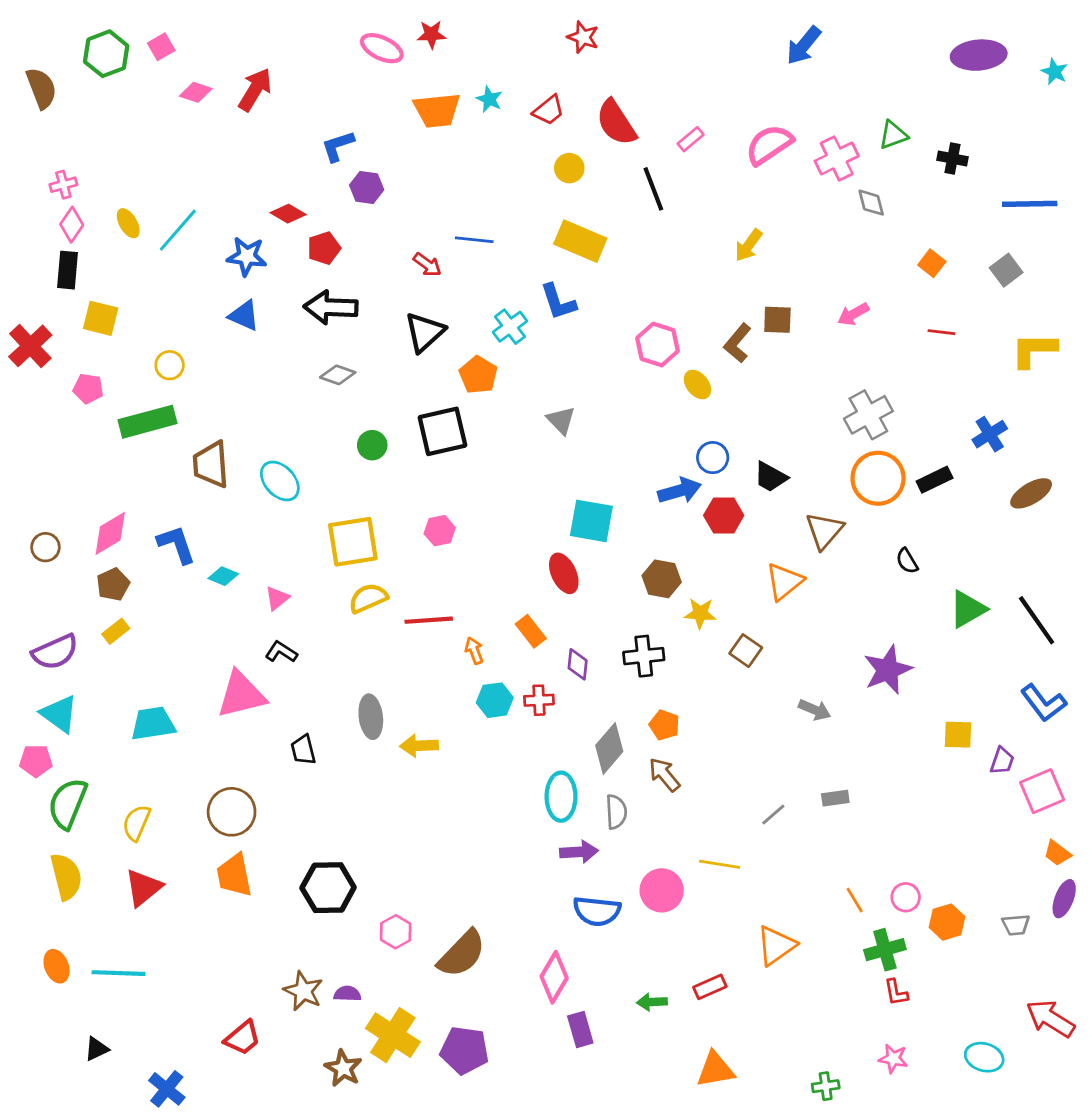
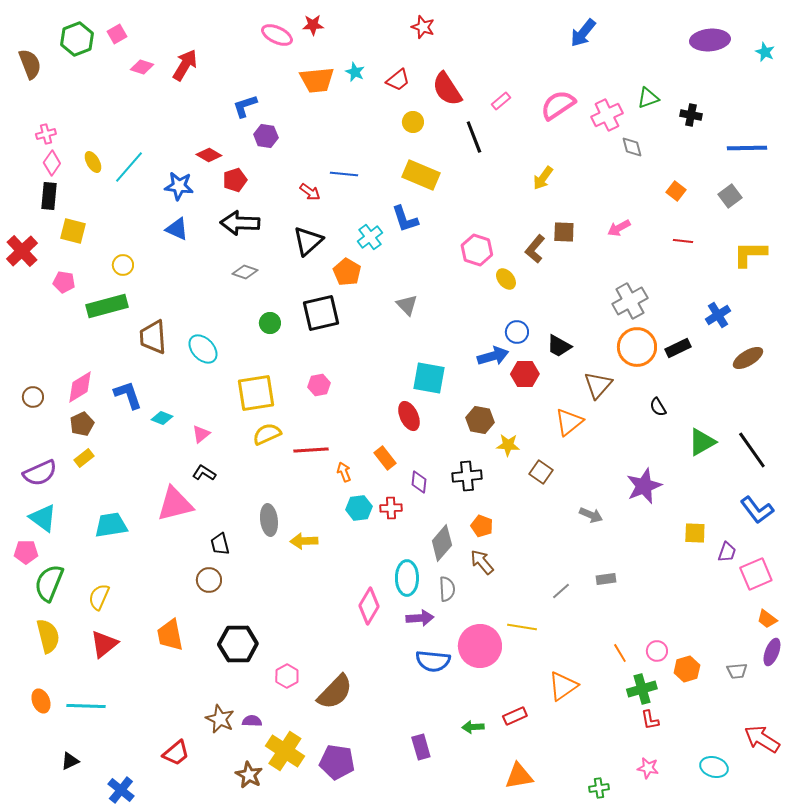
brown circle: (232, 812) -> (209, 580), moved, size x0.7
pink circle: (662, 890) -> (480, 646), size x1.4
pink diamond: (554, 977) -> (369, 606), moved

